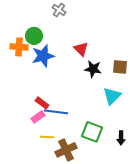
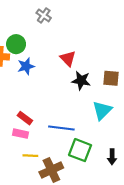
blue star: (43, 56) -> (26, 66), size x0.7
blue line: (56, 112) -> (61, 128), moved
pink rectangle: (38, 117) -> (20, 134), turned 48

